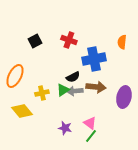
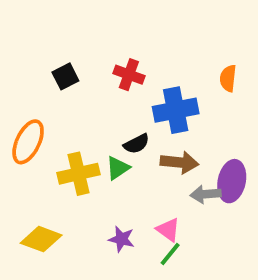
gray arrow: (75, 91) -> (206, 194), moved
yellow cross: (42, 93) -> (79, 174), size x1.5
yellow diamond: (22, 111) -> (41, 239), moved, turned -30

